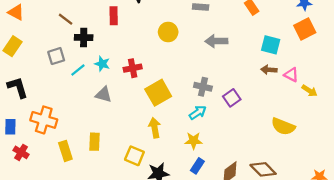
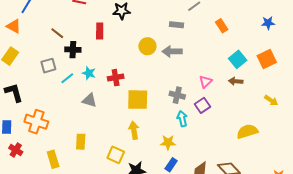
orange square: (305, 29) -> (267, 59), moved
gray arrow: (216, 41) -> (172, 51), moved
cyan square: (271, 45) -> (238, 59), turned 36
pink triangle: (291, 75) -> (206, 82), moved, turned 48
yellow square: (158, 93) -> (138, 100), turned 30
cyan arrow: (198, 113) -> (182, 119), moved, turned -70
yellow semicircle: (283, 126) -> (247, 131), turned 140
yellow rectangle: (65, 151) -> (53, 159), moved

